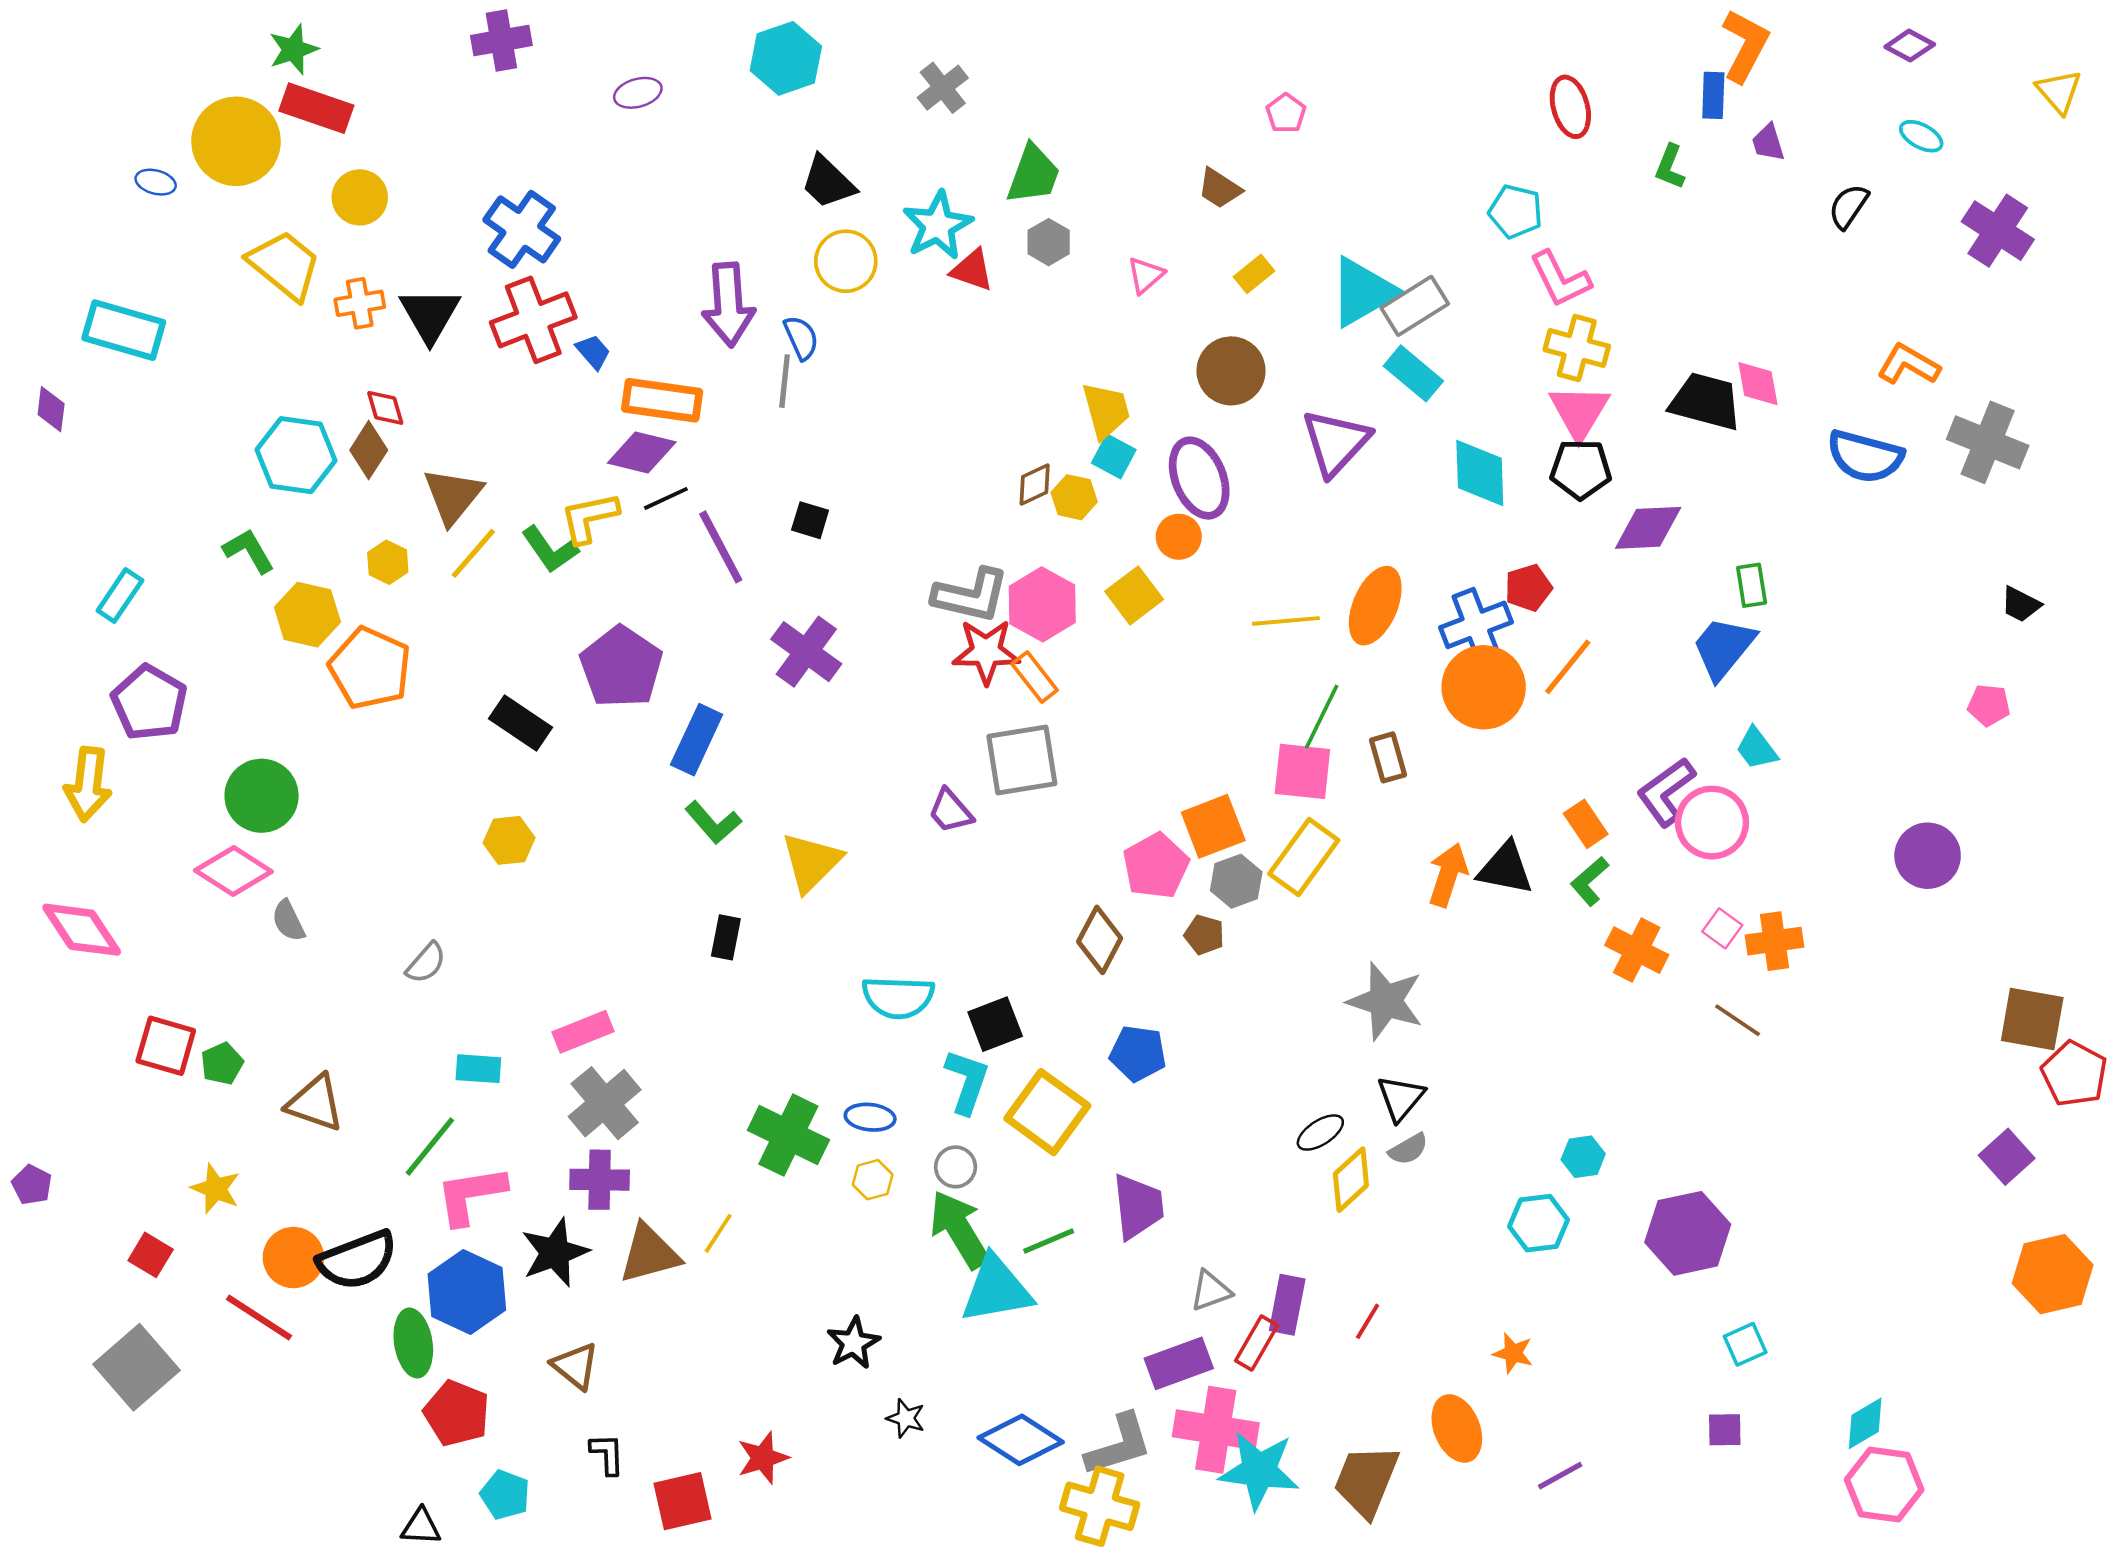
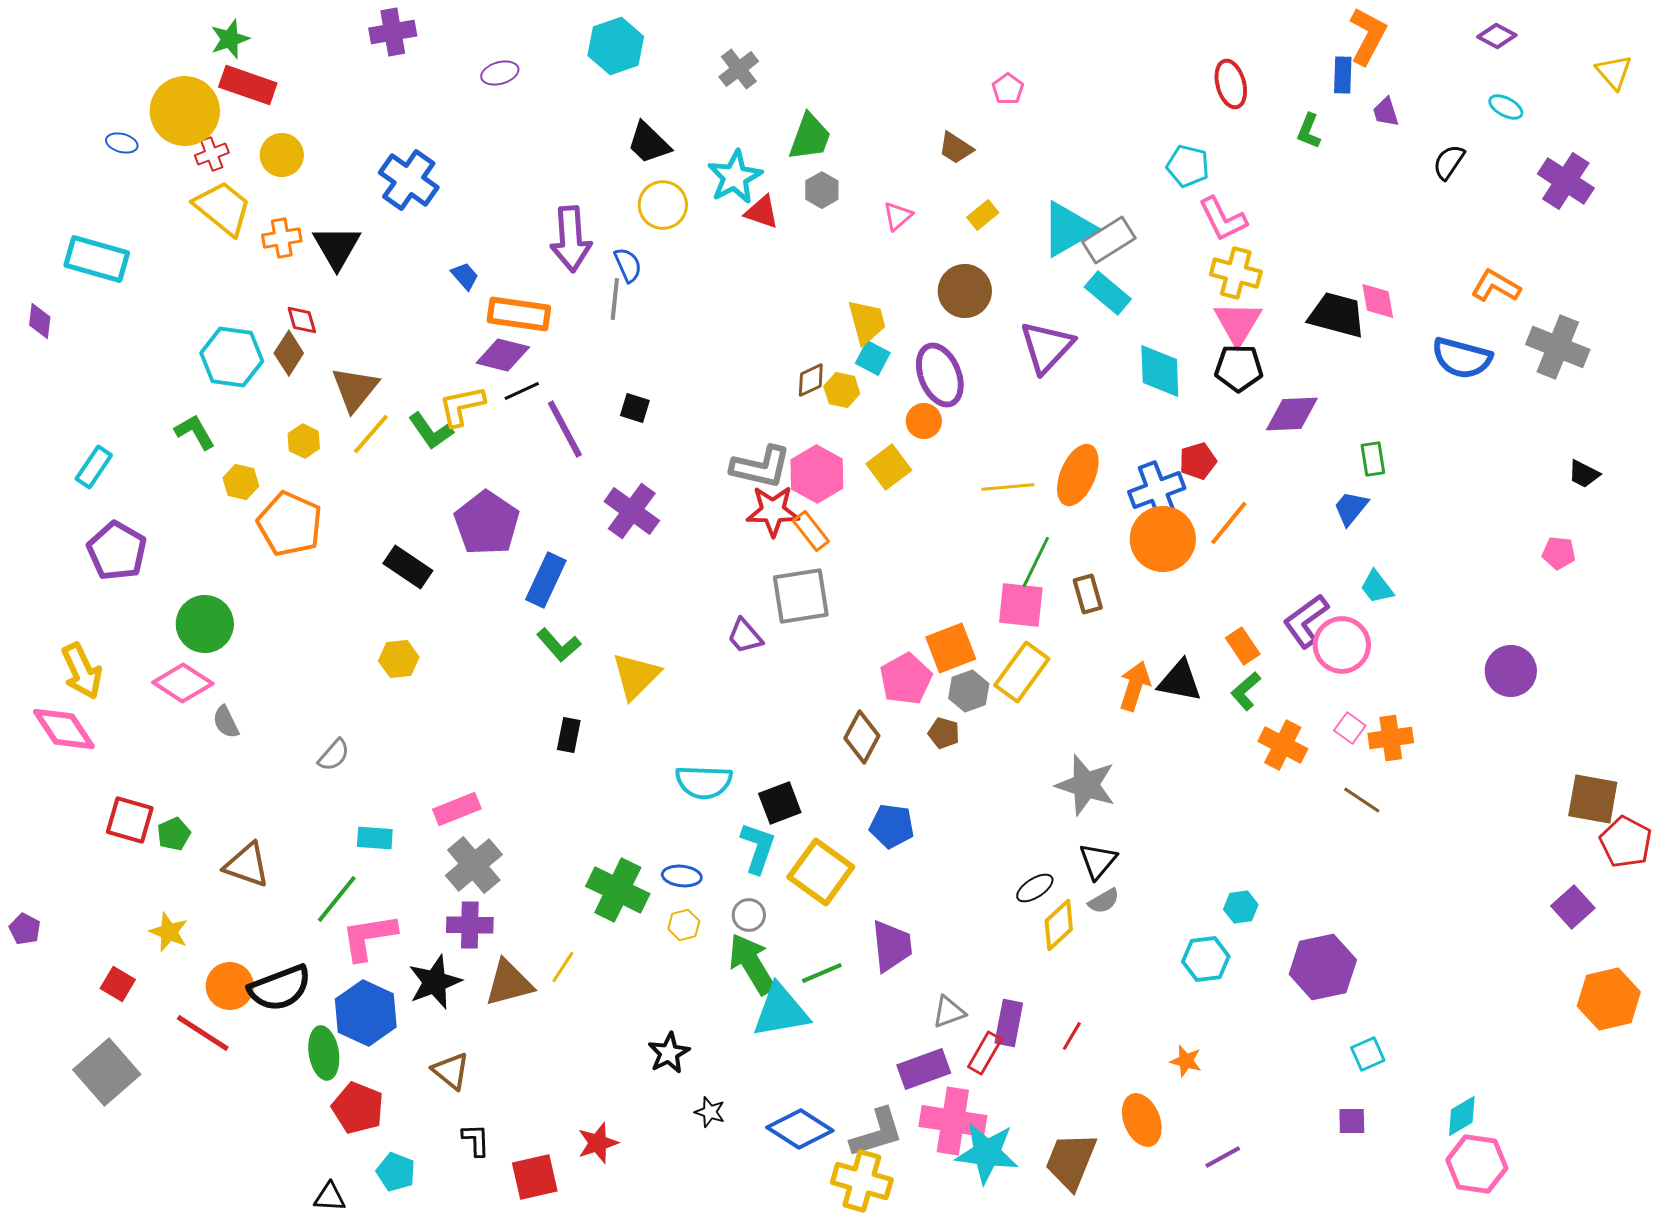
red cross: (533, 320) -> (212, 154), moved, size x0.5
yellow hexagon: (307, 615) -> (241, 482), size x0.7
blue trapezoid: (1723, 648) -> (1351, 508), size x0.7
yellow arrow: (88, 784) -> (82, 671), moved, turned -32

